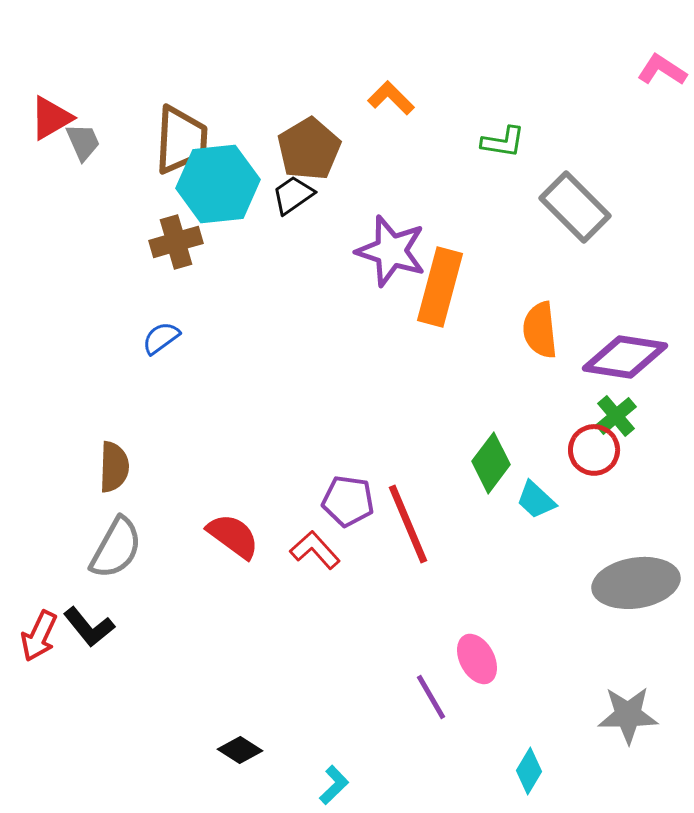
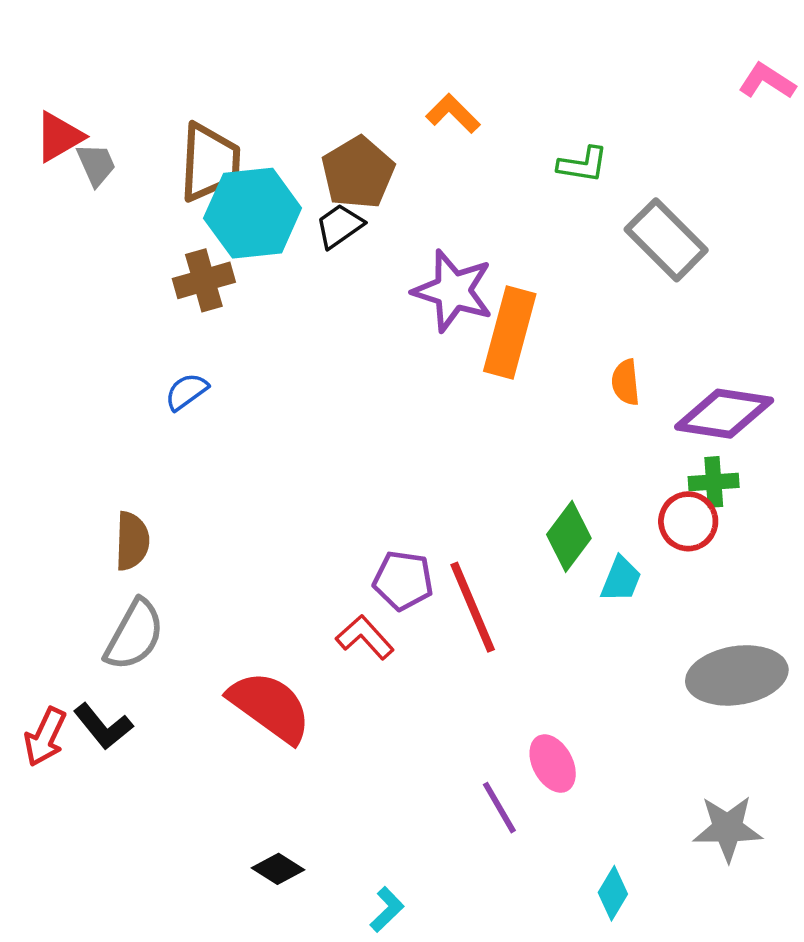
orange semicircle: (540, 330) -> (626, 382), size x0.7
green cross: (616, 416) -> (714, 482), turned 36
cyan trapezoid: (536, 500) -> (621, 579), turned -111
red semicircle: (233, 536) -> (270, 707), moved, size x1.4

